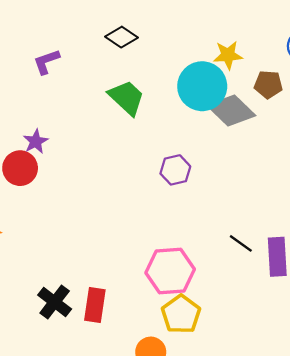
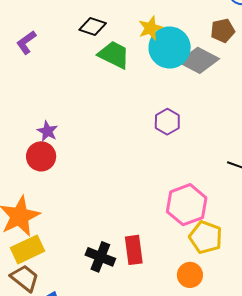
yellow star: (228, 55) -> (150, 28), moved
purple L-shape: (46, 62) -> (26, 42), moved
green trapezoid: (127, 98) -> (114, 55), moved

